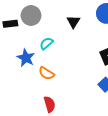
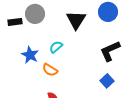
black triangle: (73, 22) -> (76, 20), size x1.5
cyan semicircle: (46, 43) -> (56, 47), moved

